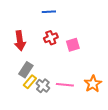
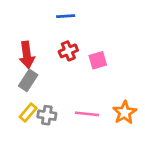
gray rectangle: (26, 70) -> (28, 80), moved
yellow rectangle: (30, 82) -> (28, 113), moved
gray cross: (43, 86) -> (47, 115), moved, turned -32

